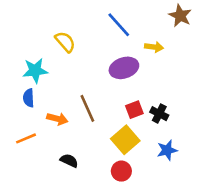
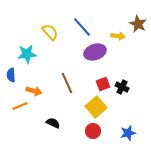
brown star: (180, 16) -> (138, 24), moved
blue line: (119, 25) -> (82, 27), moved
blue semicircle: (29, 98) -> (11, 75), moved
orange arrow: (57, 119) -> (34, 91), moved
blue star: (167, 150) -> (128, 133), moved

